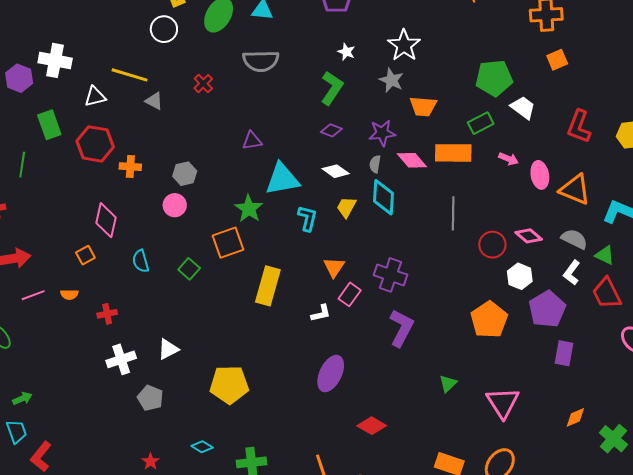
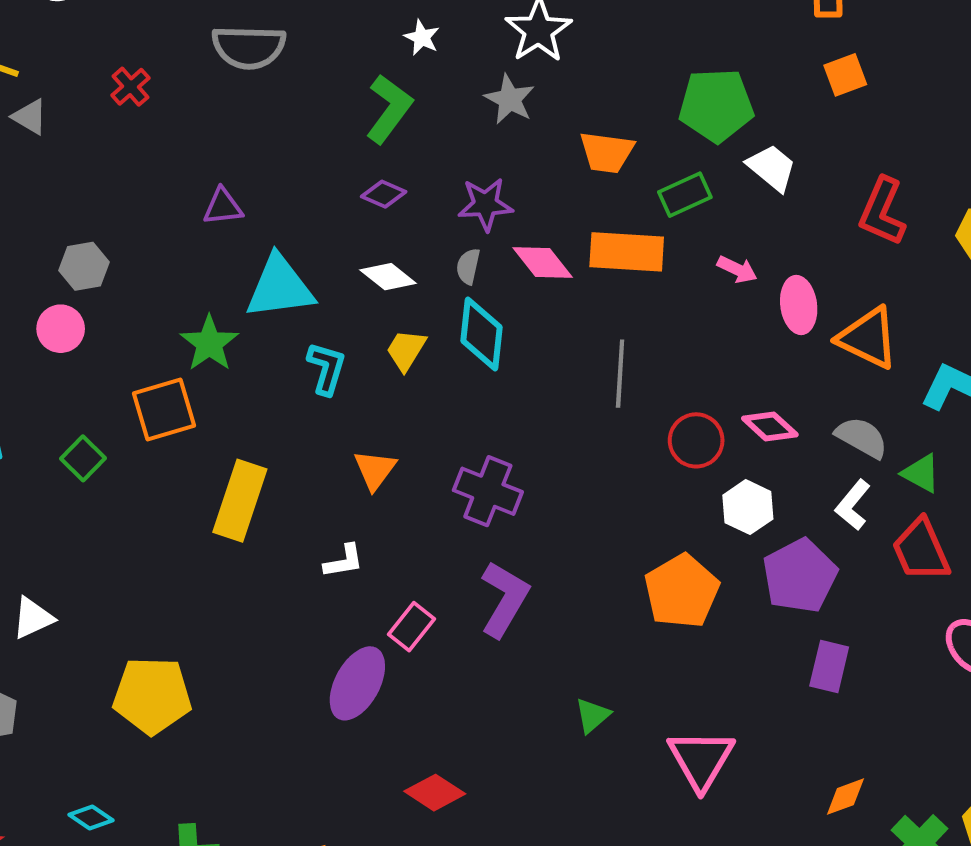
orange trapezoid: (423, 106) -> (607, 152), moved
pink rectangle: (350, 294) -> (412, 627), moved

